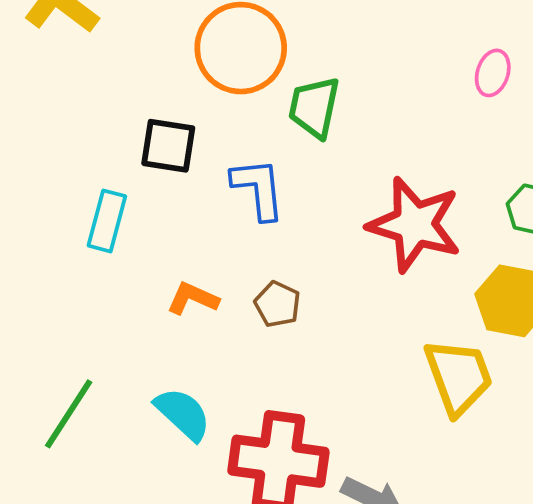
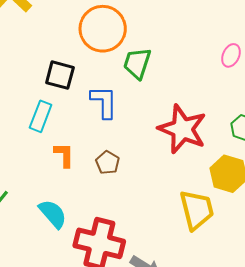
cyan rectangle: (107, 221) -> (41, 116), moved
orange L-shape: (193, 298) -> (64, 155), turned 60

